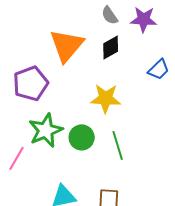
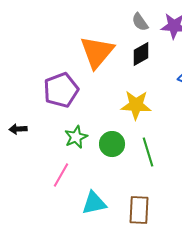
green star: (46, 130) -> (76, 137), size x0.7
pink line: (17, 158) -> (61, 175), moved

